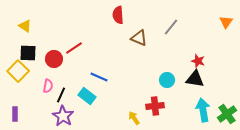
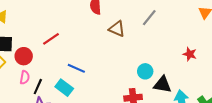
red circle: (54, 59) -> (24, 56), moved
red star: (198, 61) -> (190, 54), moved
black triangle: (195, 79) -> (162, 85), moved

